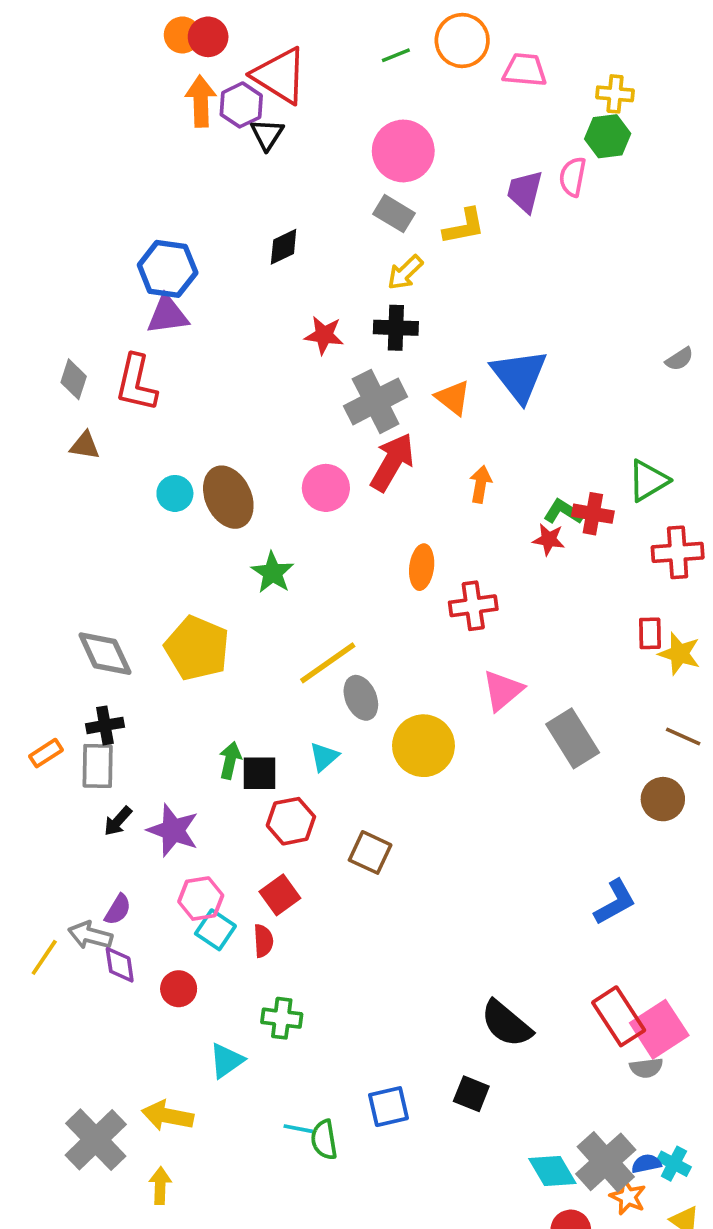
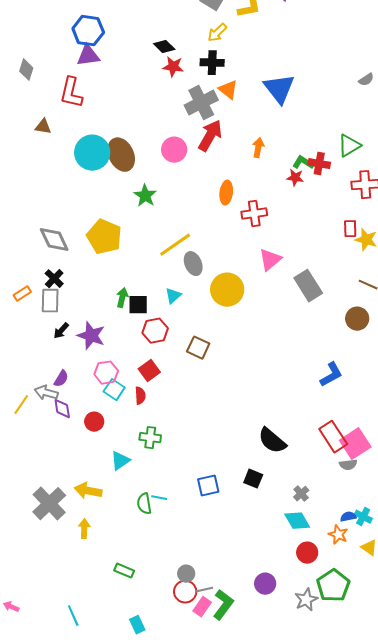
black diamond: (284, 247) -> (164, 47), moved, turned 70
gray diamond: (74, 379) -> (26, 70), moved
orange triangle: (453, 398) -> (228, 90), moved
cyan circle: (175, 493) -> (92, 153), size x1.8
black cross: (105, 725) -> (54, 279), turned -36
green semicircle: (324, 1140) -> (144, 504), moved
gray cross: (606, 1162) -> (301, 494), moved, size x0.5

